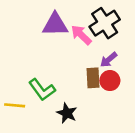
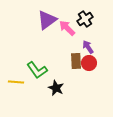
black cross: (105, 23) -> (85, 19), size x0.7
purple triangle: (55, 24) -> (47, 20), turned -35
purple arrow: (109, 60) -> (88, 47), turned 96

